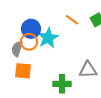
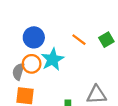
blue circle: (31, 29) -> (34, 37), moved

